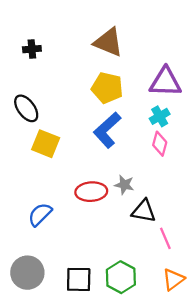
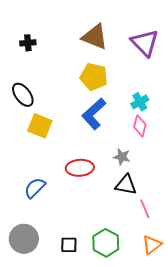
purple triangle: (165, 82) -> (145, 43), moved, turned 44
gray star: (124, 185) -> (122, 157), moved
black square: (79, 279) -> (69, 245), size x0.7

